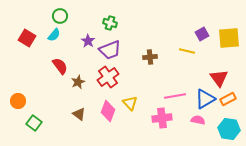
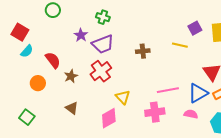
cyan semicircle: (54, 35) -> (27, 51), moved
orange circle: (18, 101) -> (38, 83), moved
pink diamond: (108, 111) -> (109, 118), moved, turned 40

